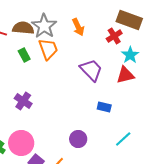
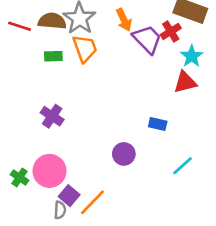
green rectangle: (24, 55) -> (53, 56), turned -64
purple trapezoid: (91, 70) -> (147, 39), moved
purple circle: (78, 139) -> (124, 154), moved

